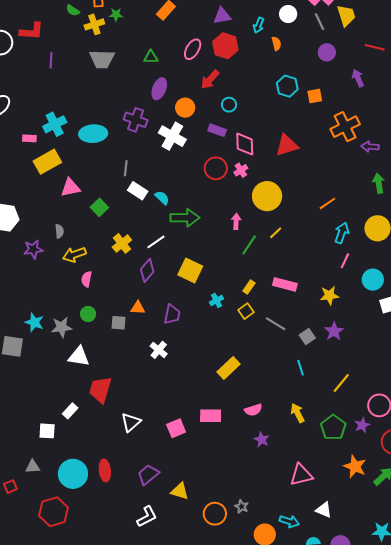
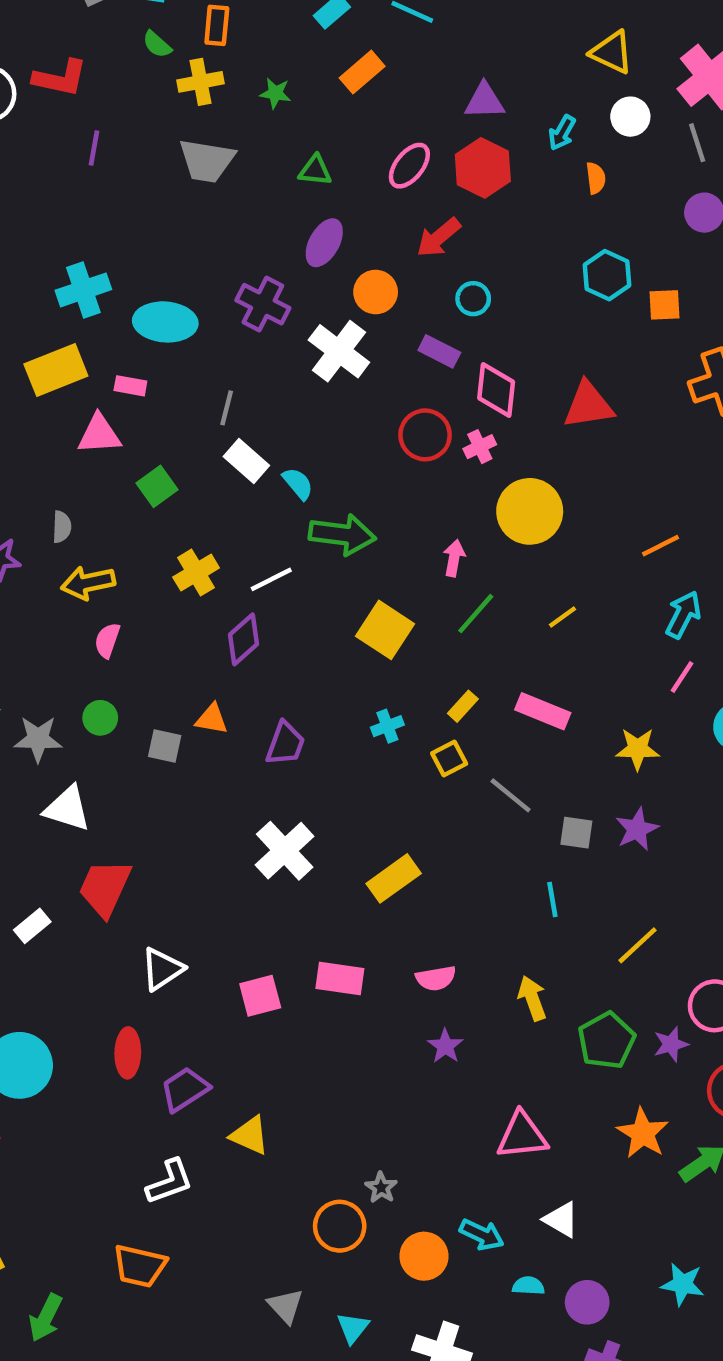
green star: (116, 15) -> (275, 93), moved
pink rectangle: (29, 138) -> (130, 386), moved
yellow line: (276, 233) -> (562, 617), moved
yellow square: (190, 271) -> (385, 630), moved
gray square: (307, 336) -> (576, 833), turned 35
white cross: (159, 350) -> (285, 851), moved, size x1.5
red ellipse: (105, 470) -> (128, 1053), moved
orange circle: (215, 514) -> (340, 1226), moved

